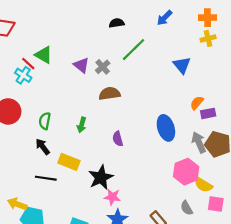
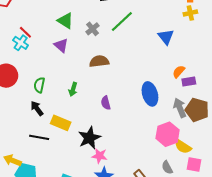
green triangle: (44, 55) -> (65, 21), moved
purple triangle: (81, 65) -> (61, 45), moved
gray cross: (103, 67) -> (92, 29), moved

